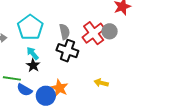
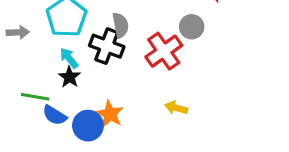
red cross: (94, 33) -> (164, 51), moved
black cross: (67, 51) -> (107, 46), moved

